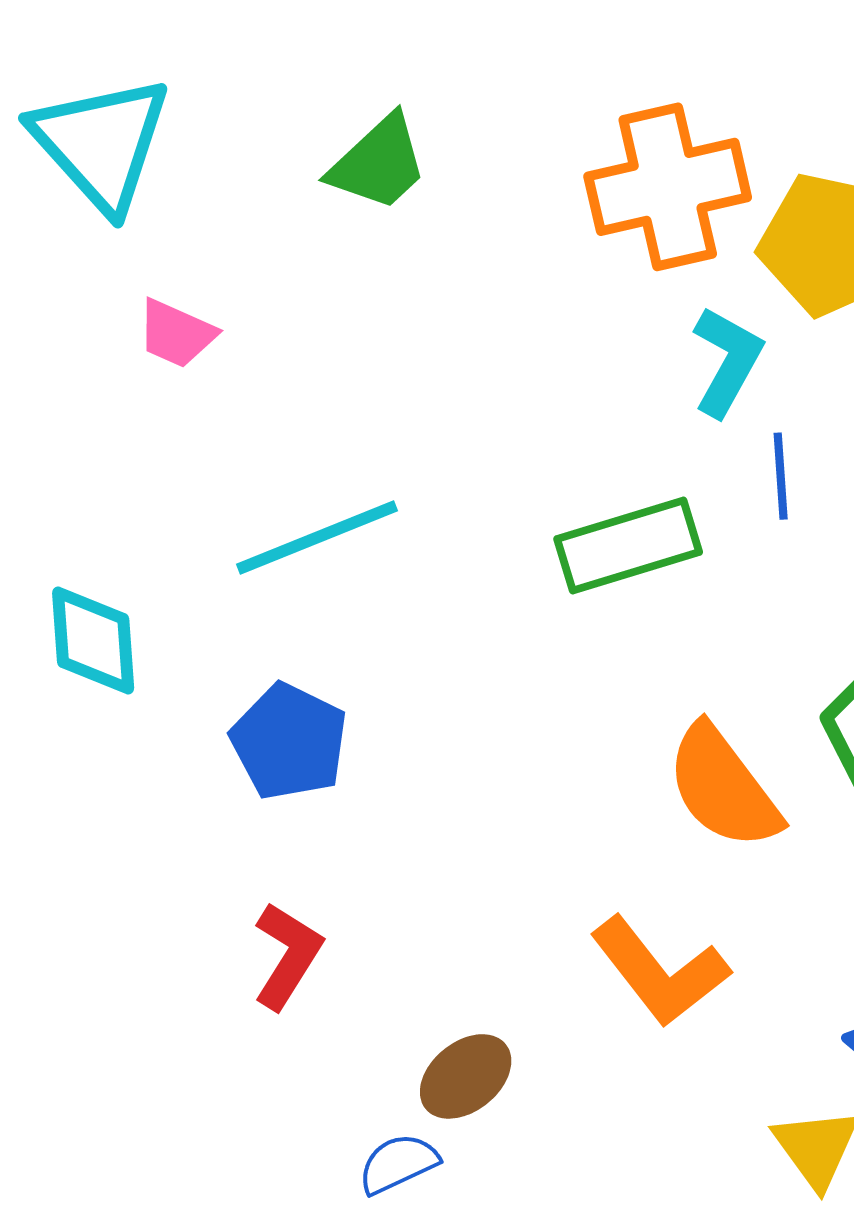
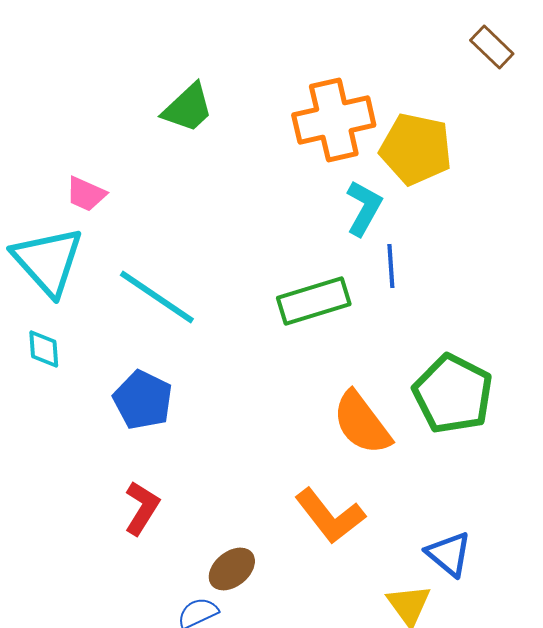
cyan triangle: (101, 143) -> (48, 261), moved
cyan line: (317, 538) -> (157, 297), turned 56
cyan diamond: (93, 641) -> (44, 349), size x0.7

